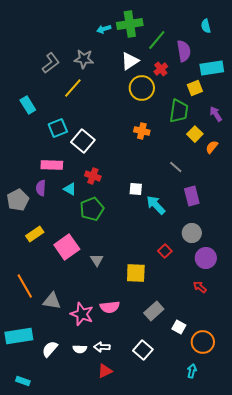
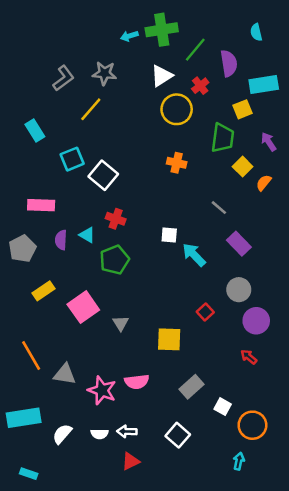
pink rectangle: (52, 165) -> (41, 205), moved
purple semicircle: (41, 188) -> (61, 240), moved
purple rectangle: (192, 196) -> (239, 244), turned -30

